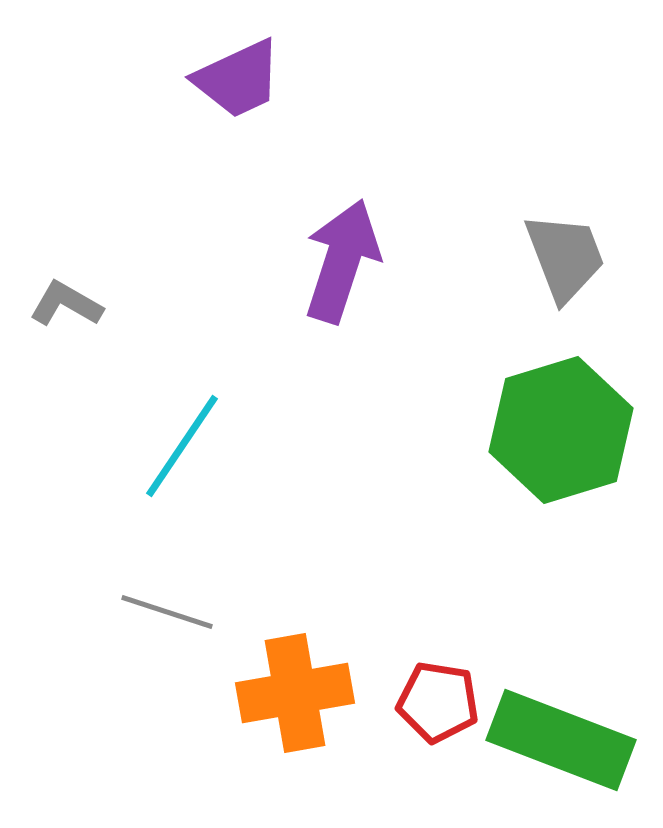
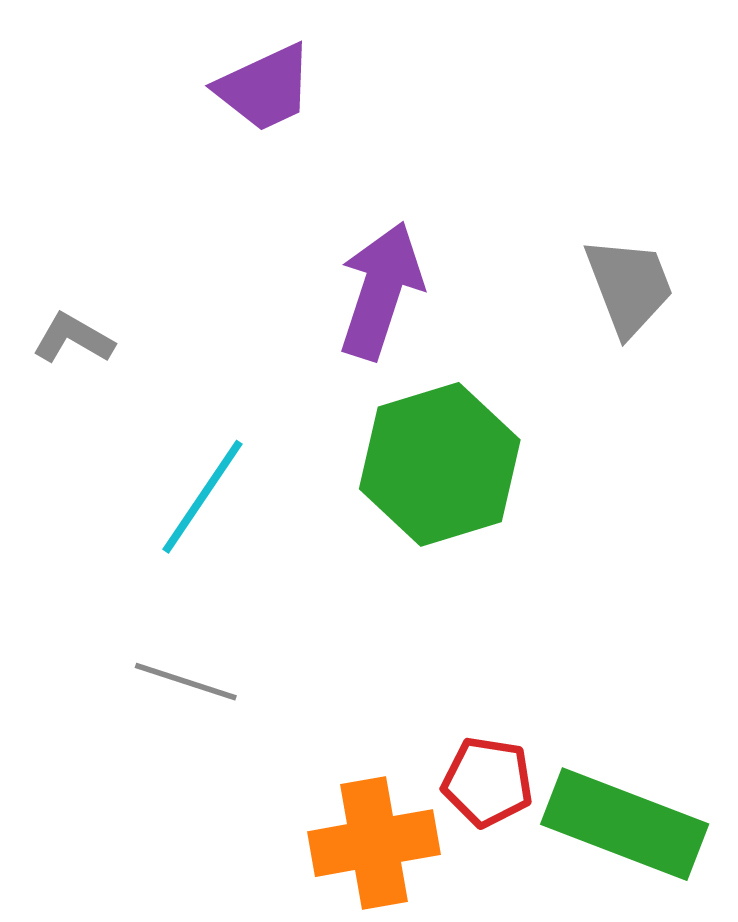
green hexagon: (561, 430) -> (440, 464), moved
orange cross: (295, 693) -> (374, 843), moved

